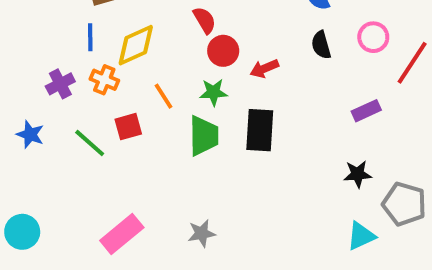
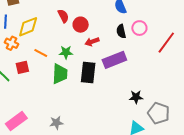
pink circle: (373, 37) -> (139, 28), moved
red circle: (223, 51) -> (81, 25), moved
orange line: (163, 96) -> (41, 53), turned -32
purple rectangle: (366, 111) -> (114, 60), moved, size x1.6

